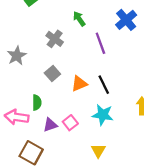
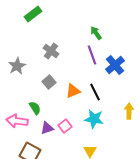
green arrow: (79, 19) -> (96, 33), moved
blue cross: (126, 20) -> (115, 65), moved
green semicircle: (37, 103) -> (35, 108), turned -32

